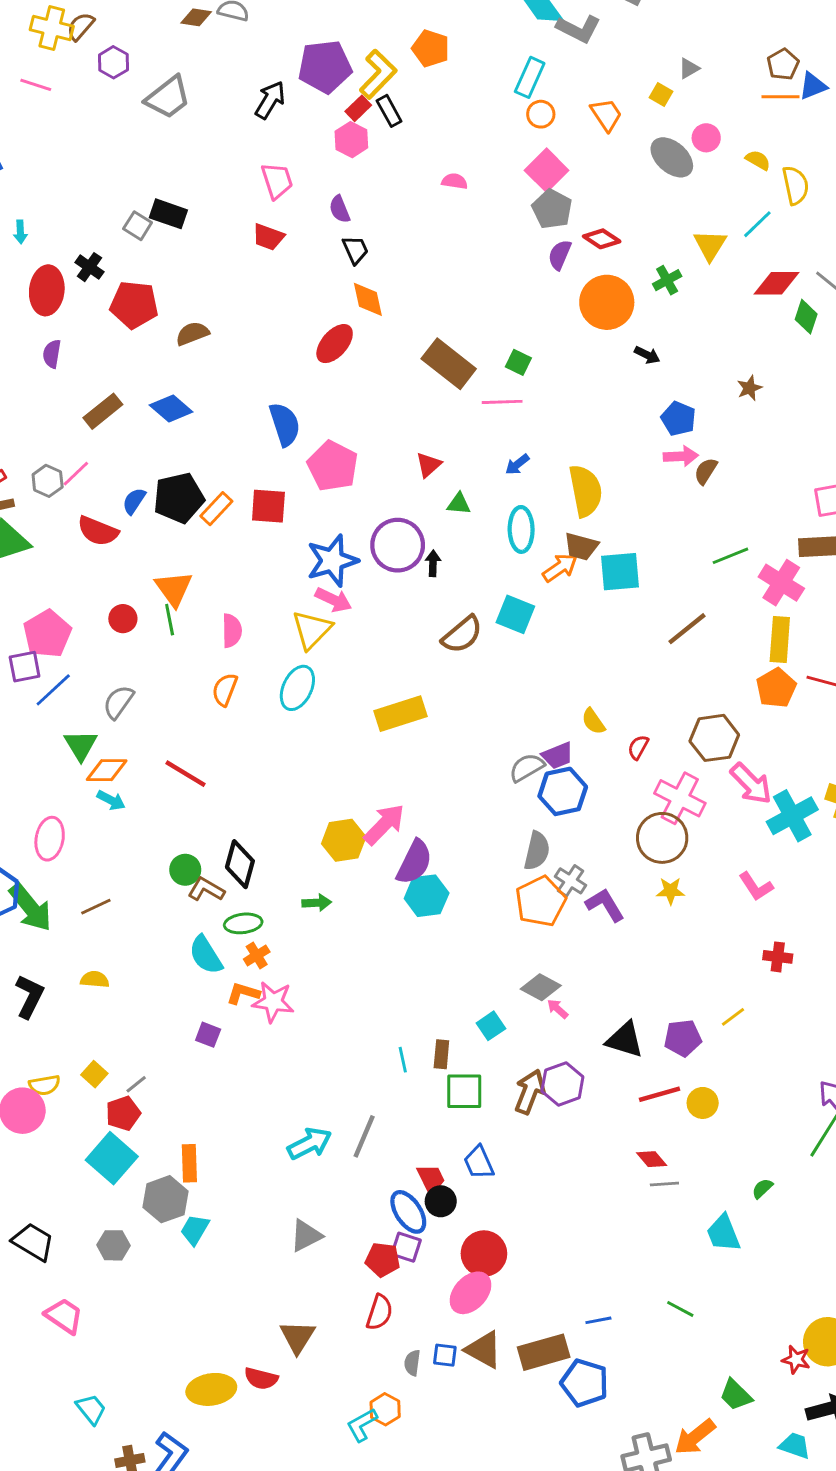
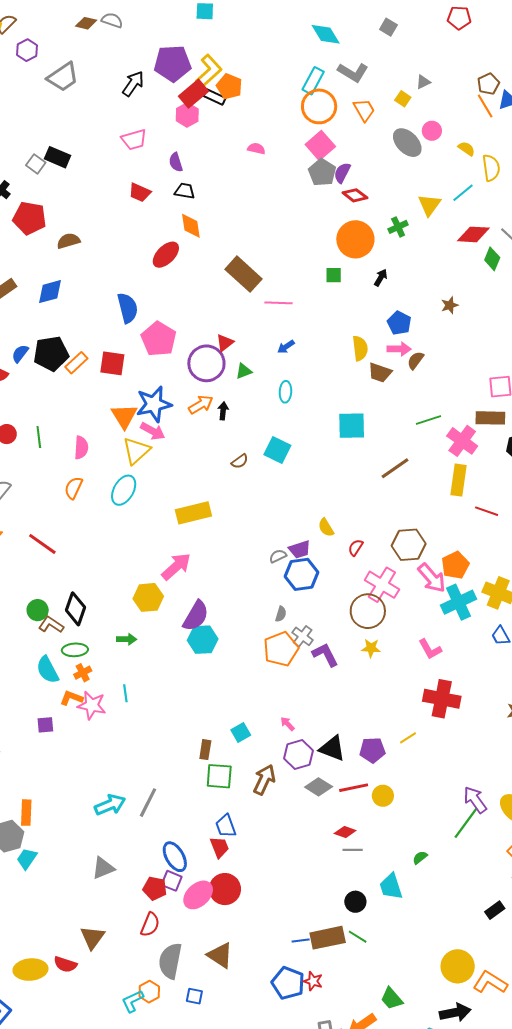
gray L-shape: (579, 29) -> (353, 72), moved
orange pentagon: (431, 48) -> (229, 86), moved
orange line: (781, 97) -> (485, 106), turned 55
red rectangle: (358, 108) -> (194, 94), size x1.6
black rectangle: (389, 111) -> (215, 97), turned -40
orange circle: (541, 114) -> (319, 106), size x1.8
pink trapezoid: (277, 181) -> (134, 140), turned 88
red trapezoid: (268, 237) -> (140, 192), moved
black trapezoid: (355, 250) -> (185, 191), turned -60
purple semicircle: (560, 255) -> (342, 173), moved
black arrow: (647, 355) -> (381, 278), turned -90
green square: (518, 362) -> (334, 275), moved, turned -30
blue diamond: (171, 408) -> (50, 292), turned -60
yellow semicircle: (586, 491) -> (360, 348), moved, size x0.7
green triangle: (459, 504) -> (244, 371), turned -30
cyan ellipse: (521, 529) -> (285, 392), size x0.7
purple circle: (398, 545) -> (206, 363), moved
brown trapezoid: (581, 547) -> (380, 373), moved
orange arrow: (560, 568) -> (201, 405), moved
orange triangle: (174, 589) -> (124, 416), moved
brown semicircle: (462, 634) -> (240, 461), size x0.6
orange pentagon: (776, 688) -> (455, 565), moved
gray semicircle: (527, 768) -> (278, 556), size x0.7
pink arrow: (384, 824) -> (176, 566), moved
gray semicircle: (537, 851) -> (281, 614), size x0.6
red cross: (778, 957) -> (442, 699), size x1.8
gray diamond: (541, 987) -> (319, 787), moved
purple square: (208, 1035) -> (45, 725), turned -30
cyan line: (403, 1060) -> (125, 693), moved
purple hexagon: (562, 1084) -> (298, 755), moved
red diamond: (652, 1159) -> (345, 832), turned -35
red trapezoid: (431, 1179) -> (220, 847), moved
black circle: (441, 1201) -> (355, 902), moved
pink ellipse: (470, 1293) -> (198, 895), moved
brown rectangle: (544, 1352) -> (328, 938), moved
blue square: (445, 1355) -> (194, 996), moved
red star: (796, 1360) -> (313, 981), moved
gray semicircle: (412, 1363) -> (170, 961), size x2.0

